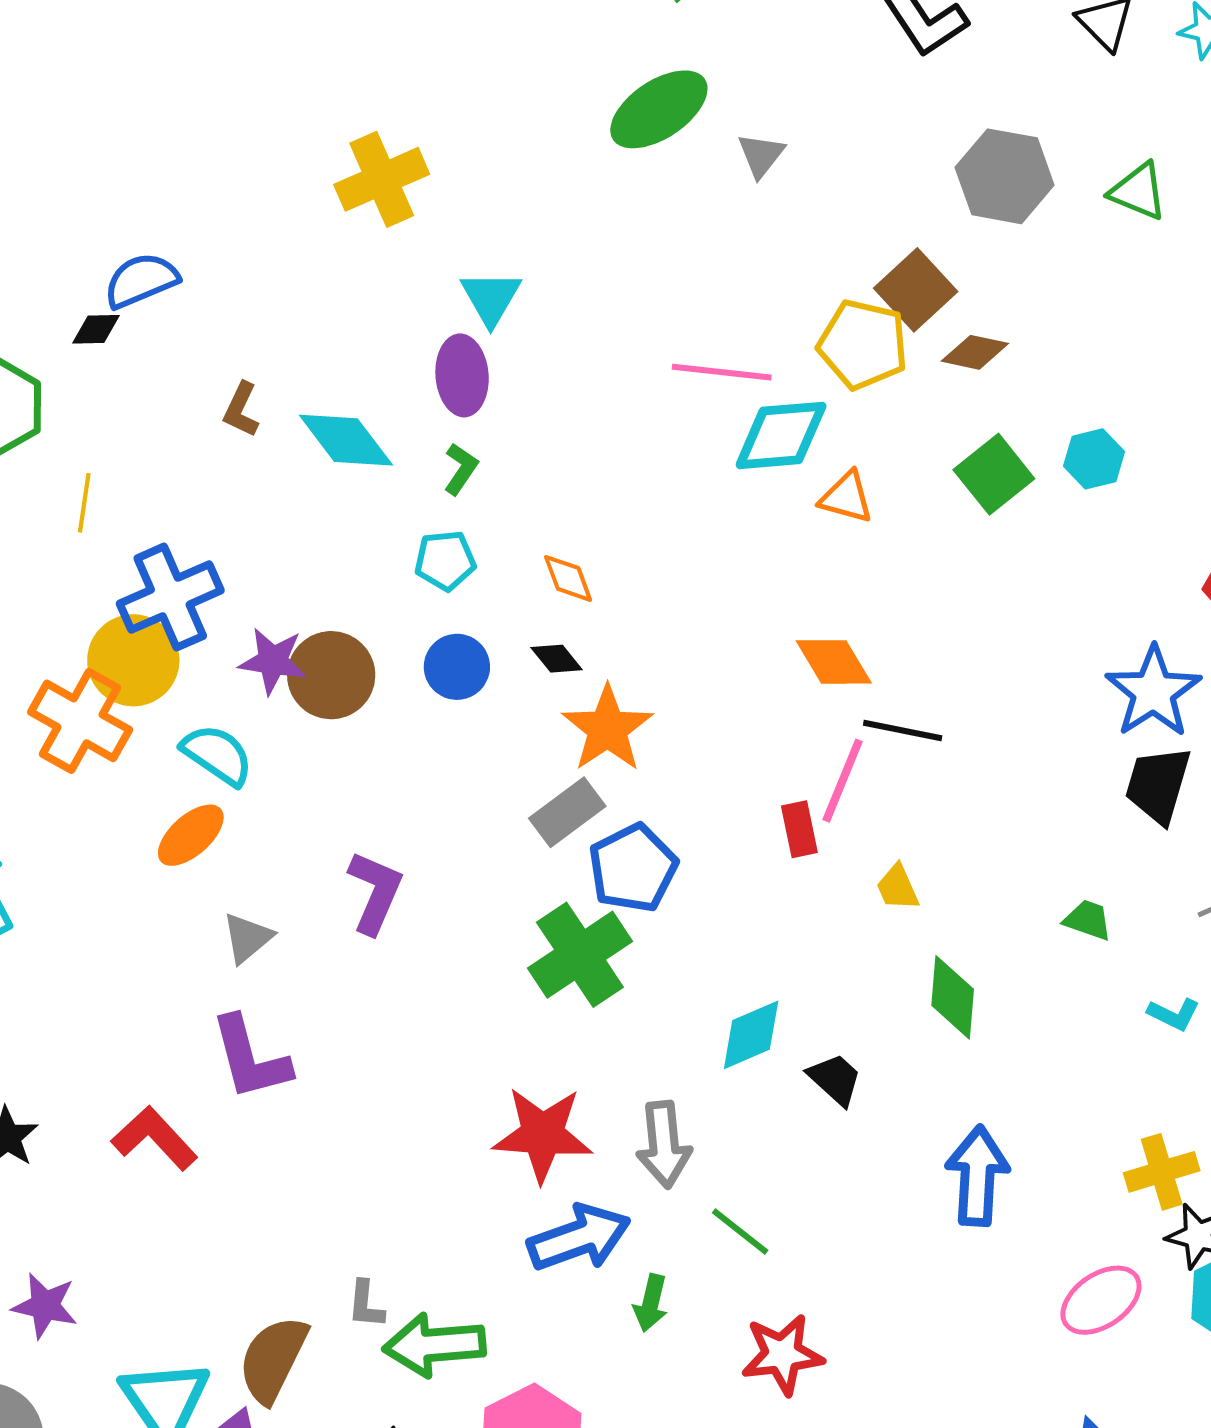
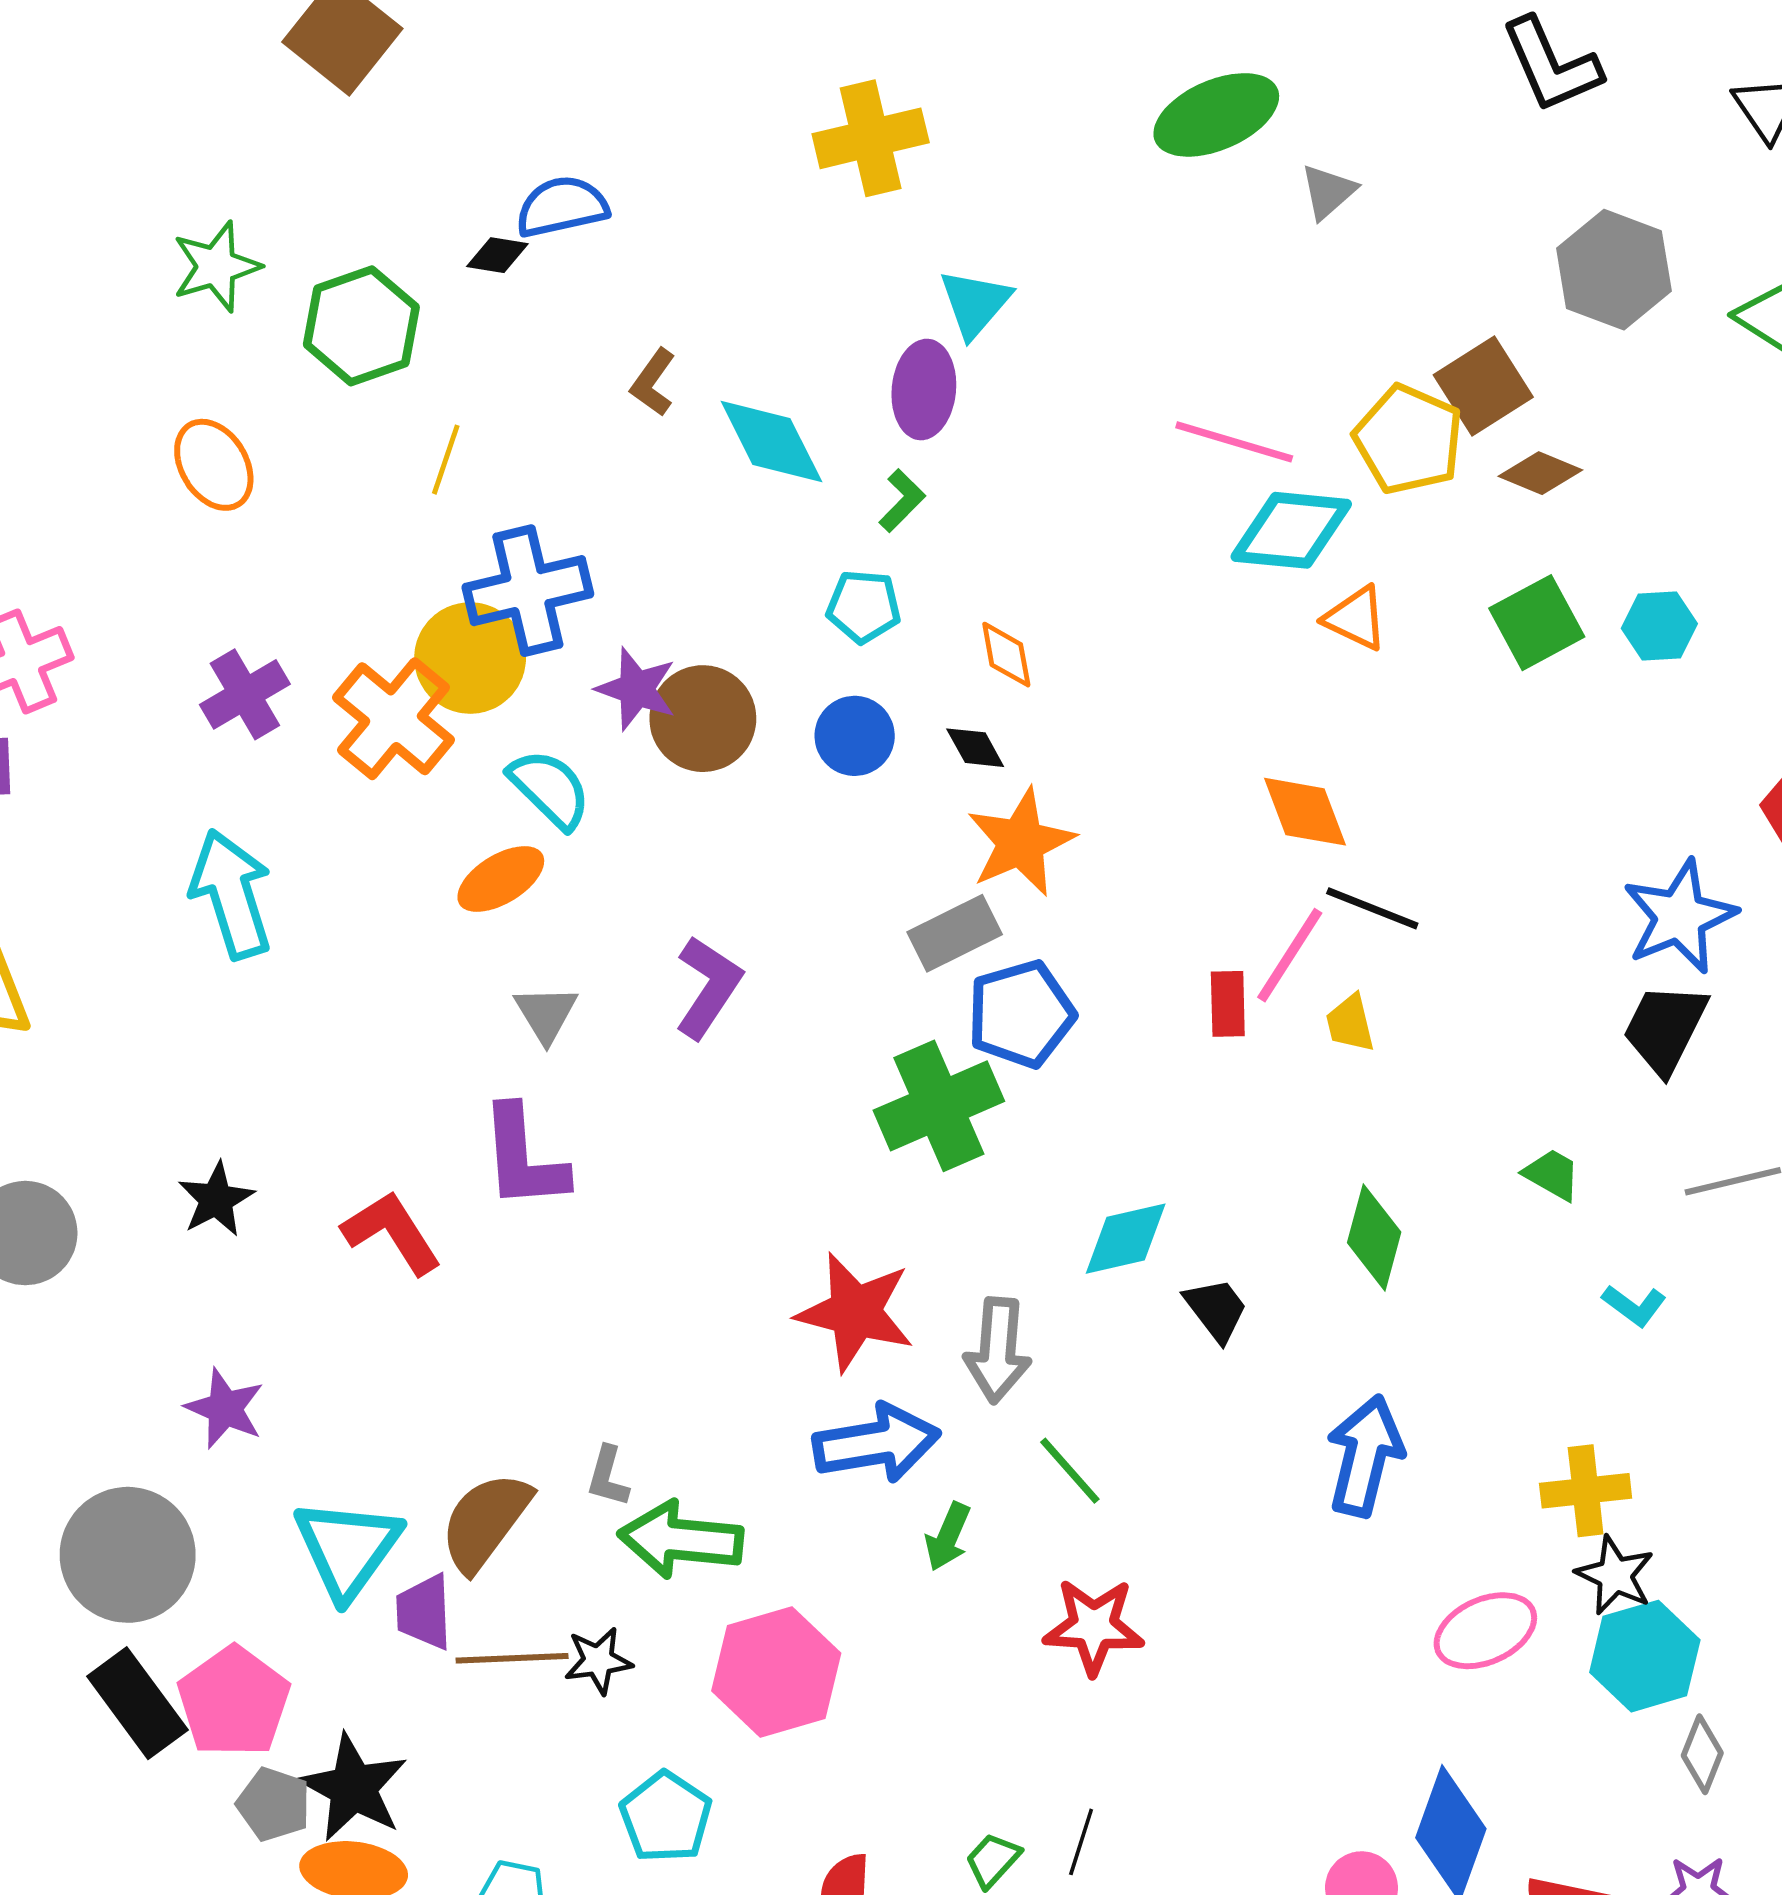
yellow trapezoid: (897, 887) -> (1350, 1023), moved
gray triangle: (247, 938) -> (546, 1014), turned -32

